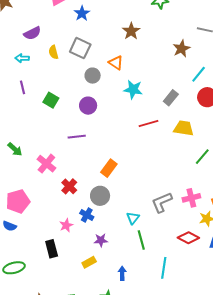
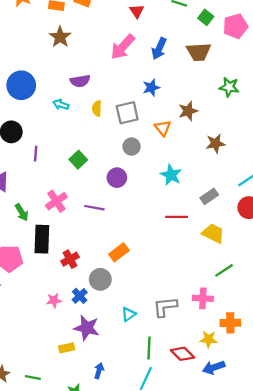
blue star: (82, 13) -> (151, 88), moved
gray square: (80, 48) -> (127, 113), turned 35
brown star: (181, 49) -> (215, 143), moved
orange triangle: (116, 63) -> (163, 128), moved
purple line: (23, 87) -> (36, 154), moved
green arrow: (15, 149) -> (22, 212), moved
pink cross: (46, 164) -> (56, 201), moved
pink cross: (191, 198) -> (203, 298), moved
purple star: (101, 240) -> (87, 328), size x1.6
green line: (141, 240) -> (149, 348), moved
black rectangle: (52, 249) -> (42, 239), moved, size x1.4

